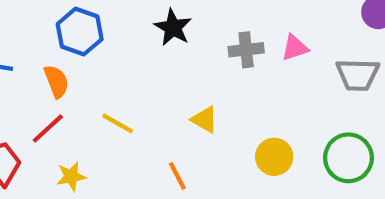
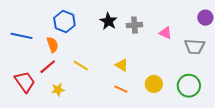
pink triangle: (295, 48) -> (165, 33), turned 40
gray cross: (246, 50) -> (134, 25), moved
orange line: (177, 176) -> (121, 89), moved, turned -40

